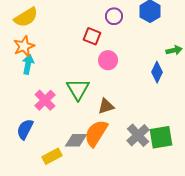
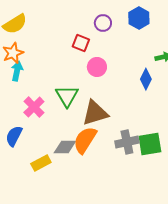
brown triangle: (106, 106) -> (95, 113), size x1.6
gray cross: (138, 135) -> (127, 142), turned 30

